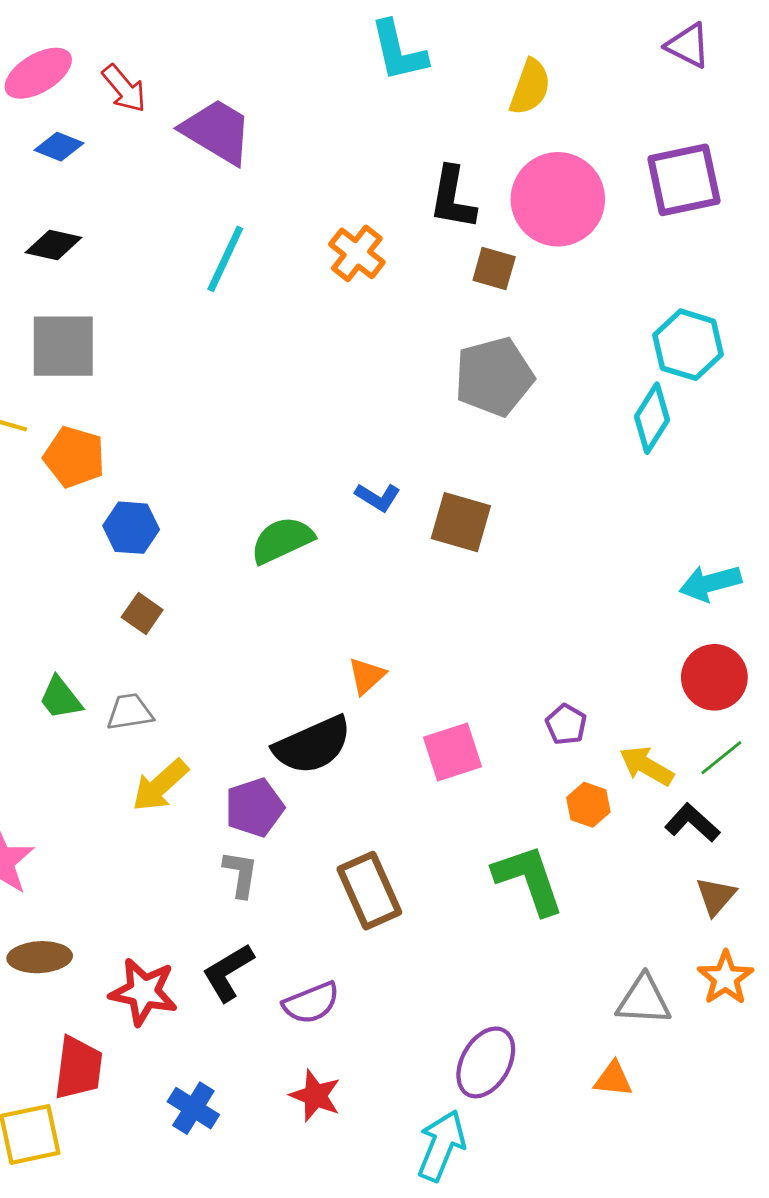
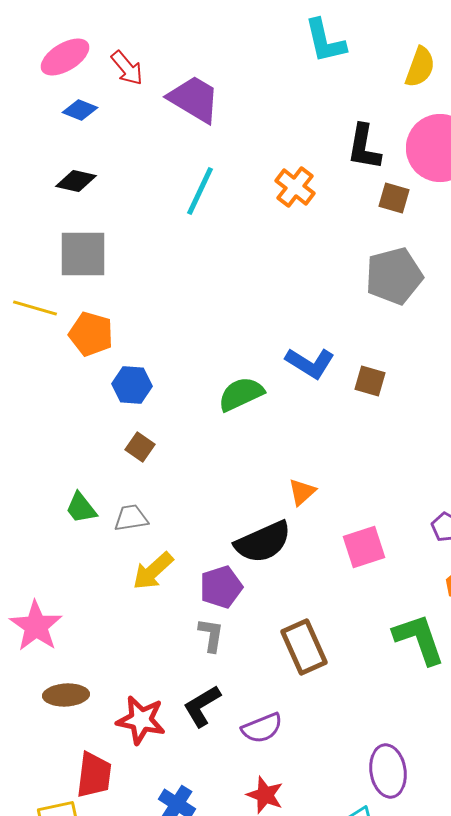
blue L-shape: (378, 497) -> (310, 363), size x1.5
brown square: (461, 522) -> (370, 381), size x0.7
purple ellipse: (486, 1062) -> (388, 771), turned -39

